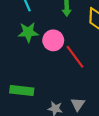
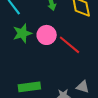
gray triangle: (78, 104) -> (83, 87), turned -32

